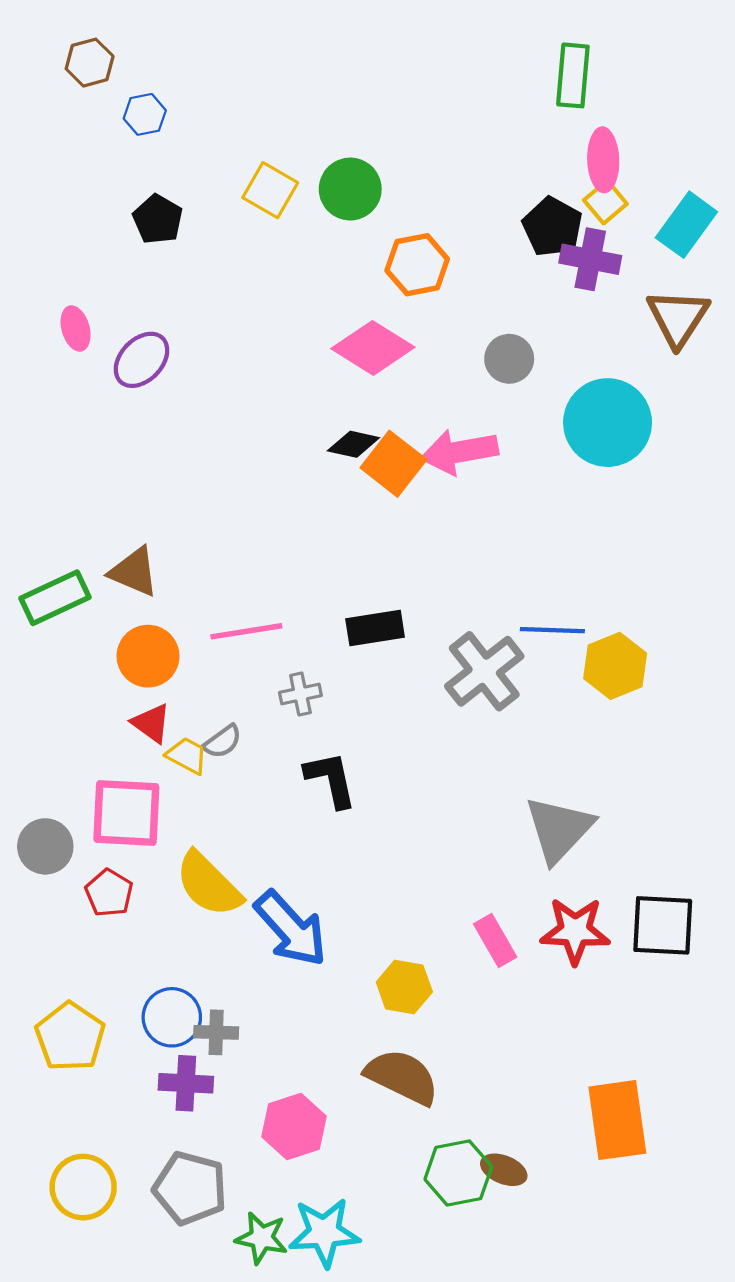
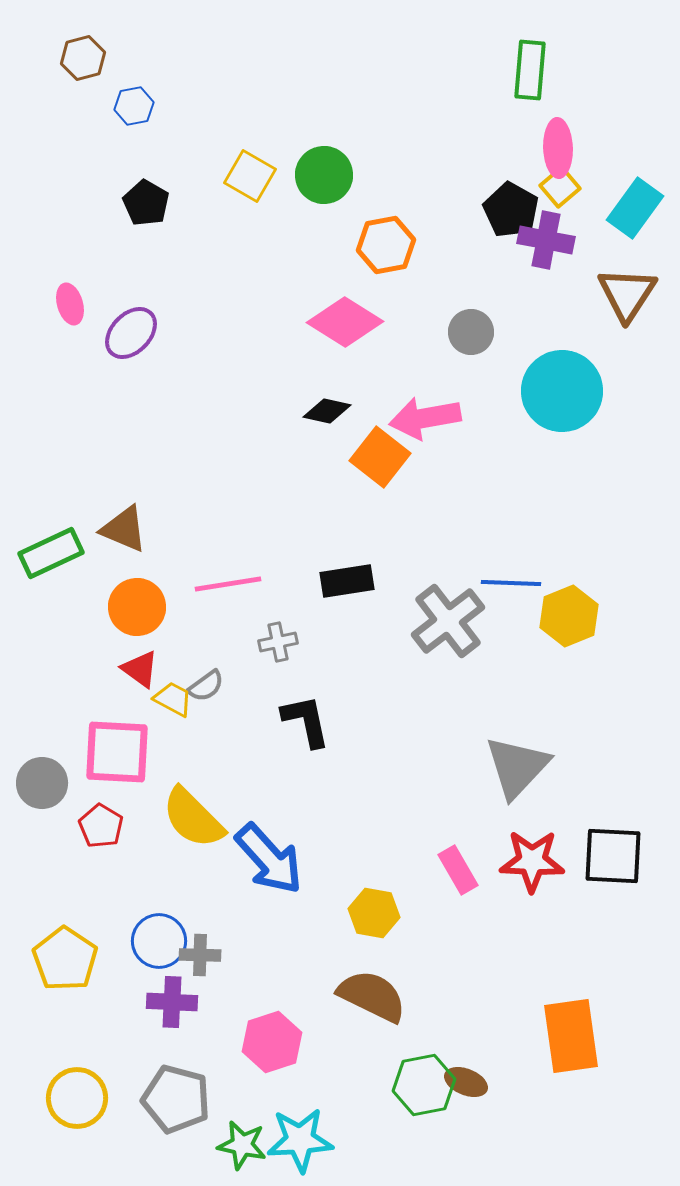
orange square: (393, 464) -> (380, 457), moved

